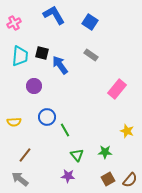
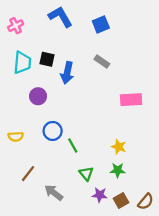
blue square: (90, 22) -> (101, 25), turned 35
blue arrow: (60, 65) -> (67, 73), turned -132
pink rectangle: (117, 89) -> (131, 100), turned 48
yellow star: (127, 131) -> (119, 147), moved
purple star: (68, 176) -> (100, 195), moved
gray arrow: (20, 179) -> (54, 193), moved

